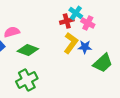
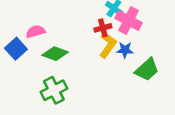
red cross: (67, 21) -> (103, 28), moved
pink cross: (88, 23) -> (129, 21), size x1.5

